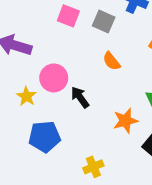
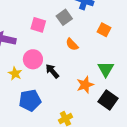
pink square: (68, 16) -> (38, 25), moved
gray square: (104, 21) -> (64, 17), turned 35

